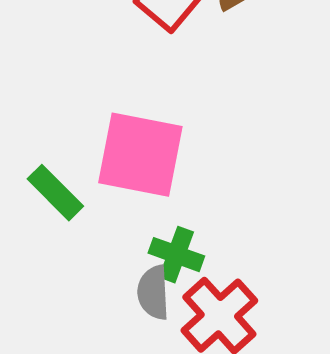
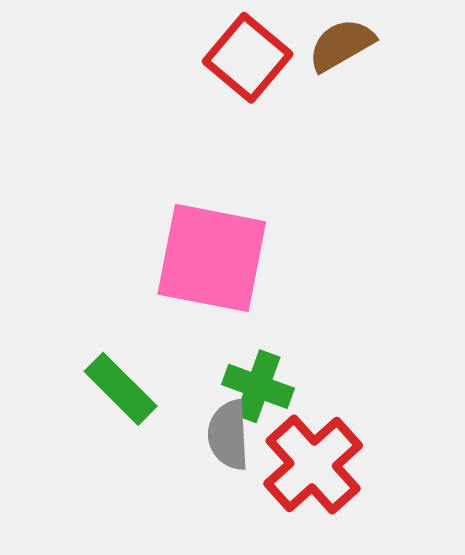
green rectangle: (55, 193) -> (121, 389), moved

